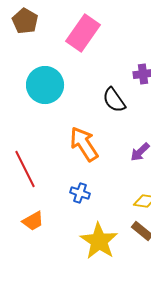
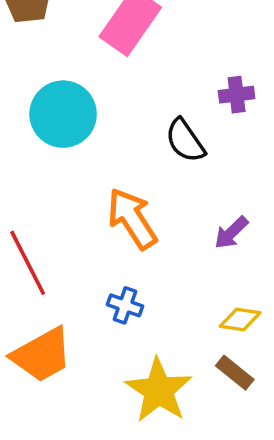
orange trapezoid: (33, 221) -> (42, 355), size x1.6

